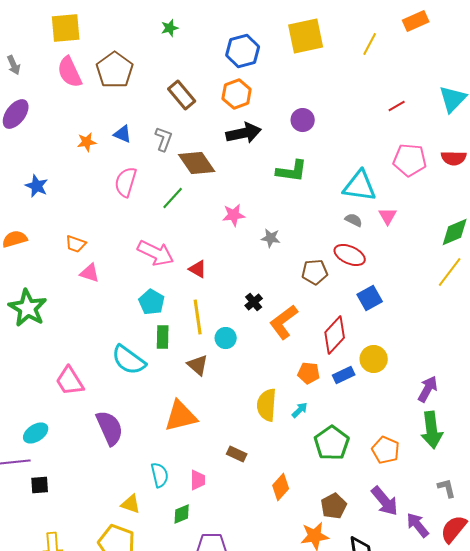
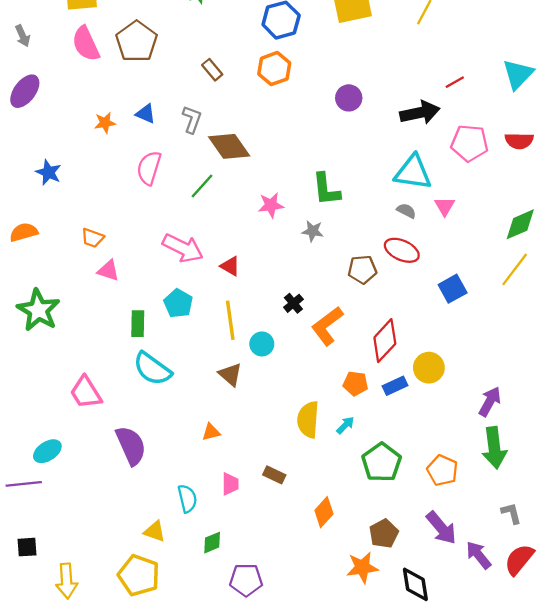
brown rectangle: (182, 95) -> (212, 70), size x0.7
black arrow: (244, 133) -> (420, 113), moved
green L-shape: (292, 171) -> (326, 189), moved, turned 76
blue square: (370, 298) -> (453, 289), moved
green rectangle: (163, 337) -> (138, 324), moved
orange triangle: (181, 416) -> (211, 432), size x0.5
pink trapezoid: (198, 480) -> (230, 484), moved
black square: (40, 485) -> (27, 547), moved

